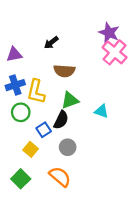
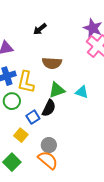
black arrow: (51, 43) -> (40, 29), moved
cyan triangle: (101, 111) -> (82, 92), moved
gray circle: (68, 147) -> (49, 145), moved

